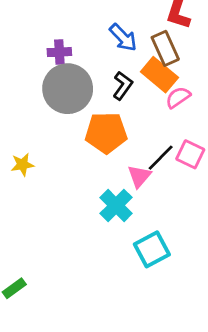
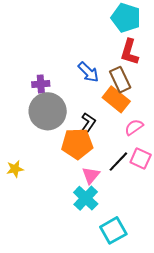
black L-shape: (123, 86) -> (88, 123), moved
pink semicircle: (178, 97) -> (134, 127), moved
pink triangle: (139, 176) -> (91, 175), moved

